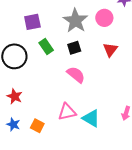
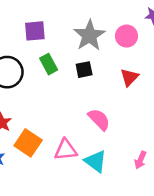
pink semicircle: (76, 75) -> (99, 119), moved
orange square: (37, 126) -> (28, 143), moved, size x1.5

